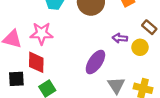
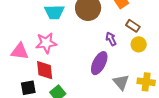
brown rectangle: (149, 27) -> (133, 26), moved
purple arrow: (120, 38) -> (111, 39), moved, turned 64

